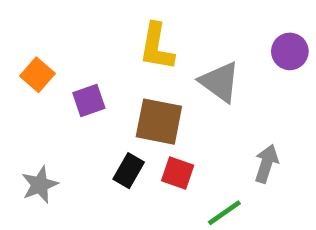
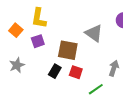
yellow L-shape: (157, 47) -> (39, 18), moved
gray star: (40, 185) -> (17, 65), moved

